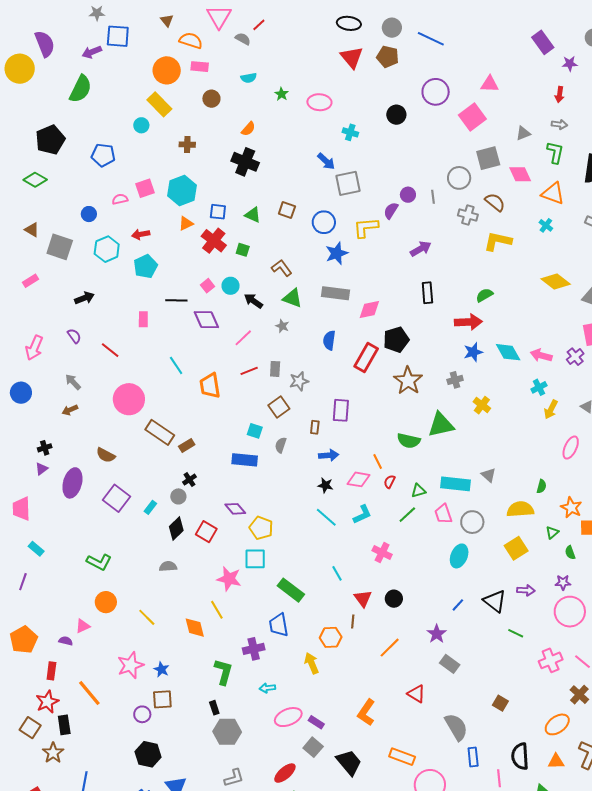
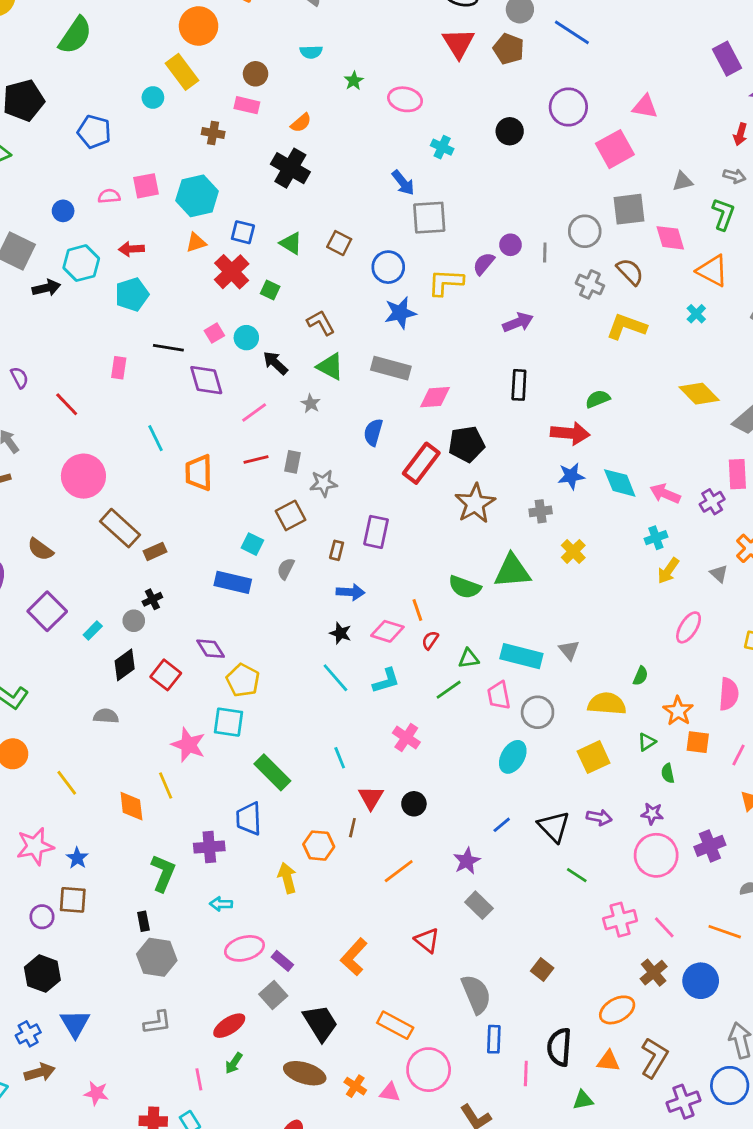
pink rectangle: (200, 67) -> (247, 105), moved
black arrow: (84, 298) -> (46, 288), moved

